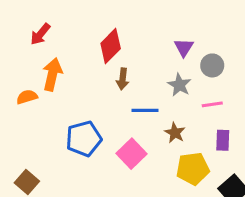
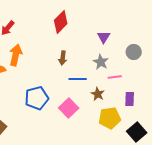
red diamond: (111, 46) -> (61, 22), moved
gray circle: (212, 65) -> (134, 52), moved
pink line: (212, 104) -> (115, 77), moved

